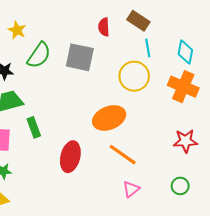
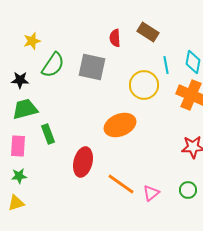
yellow star: (17, 30) -> (32, 41), turned 30
cyan line: (148, 48) -> (166, 65), moved
orange line: (123, 155) -> (121, 184), moved
pink triangle: (131, 189) -> (151, 193), moved

